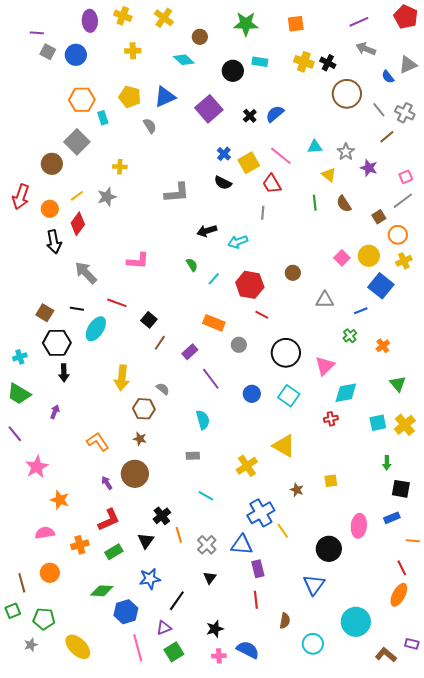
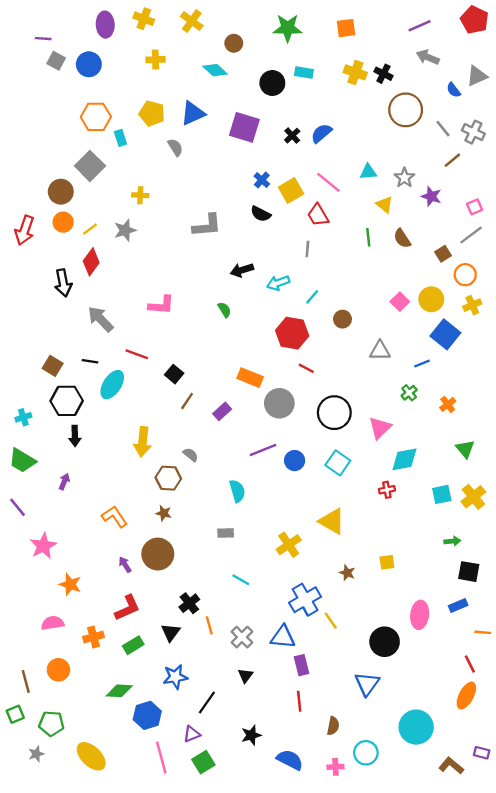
purple square: (209, 109) -> (244, 127), turned -32
orange circle: (50, 209) -> (63, 222), moved
cyan line: (214, 279) -> (312, 297), moved
gray circle: (239, 345) -> (279, 403), size x1.6
purple line: (211, 379) -> (263, 450), moved, turned -75
green arrow: (387, 463) -> (452, 541), turned -96
pink cross: (219, 656) -> (335, 767), moved

